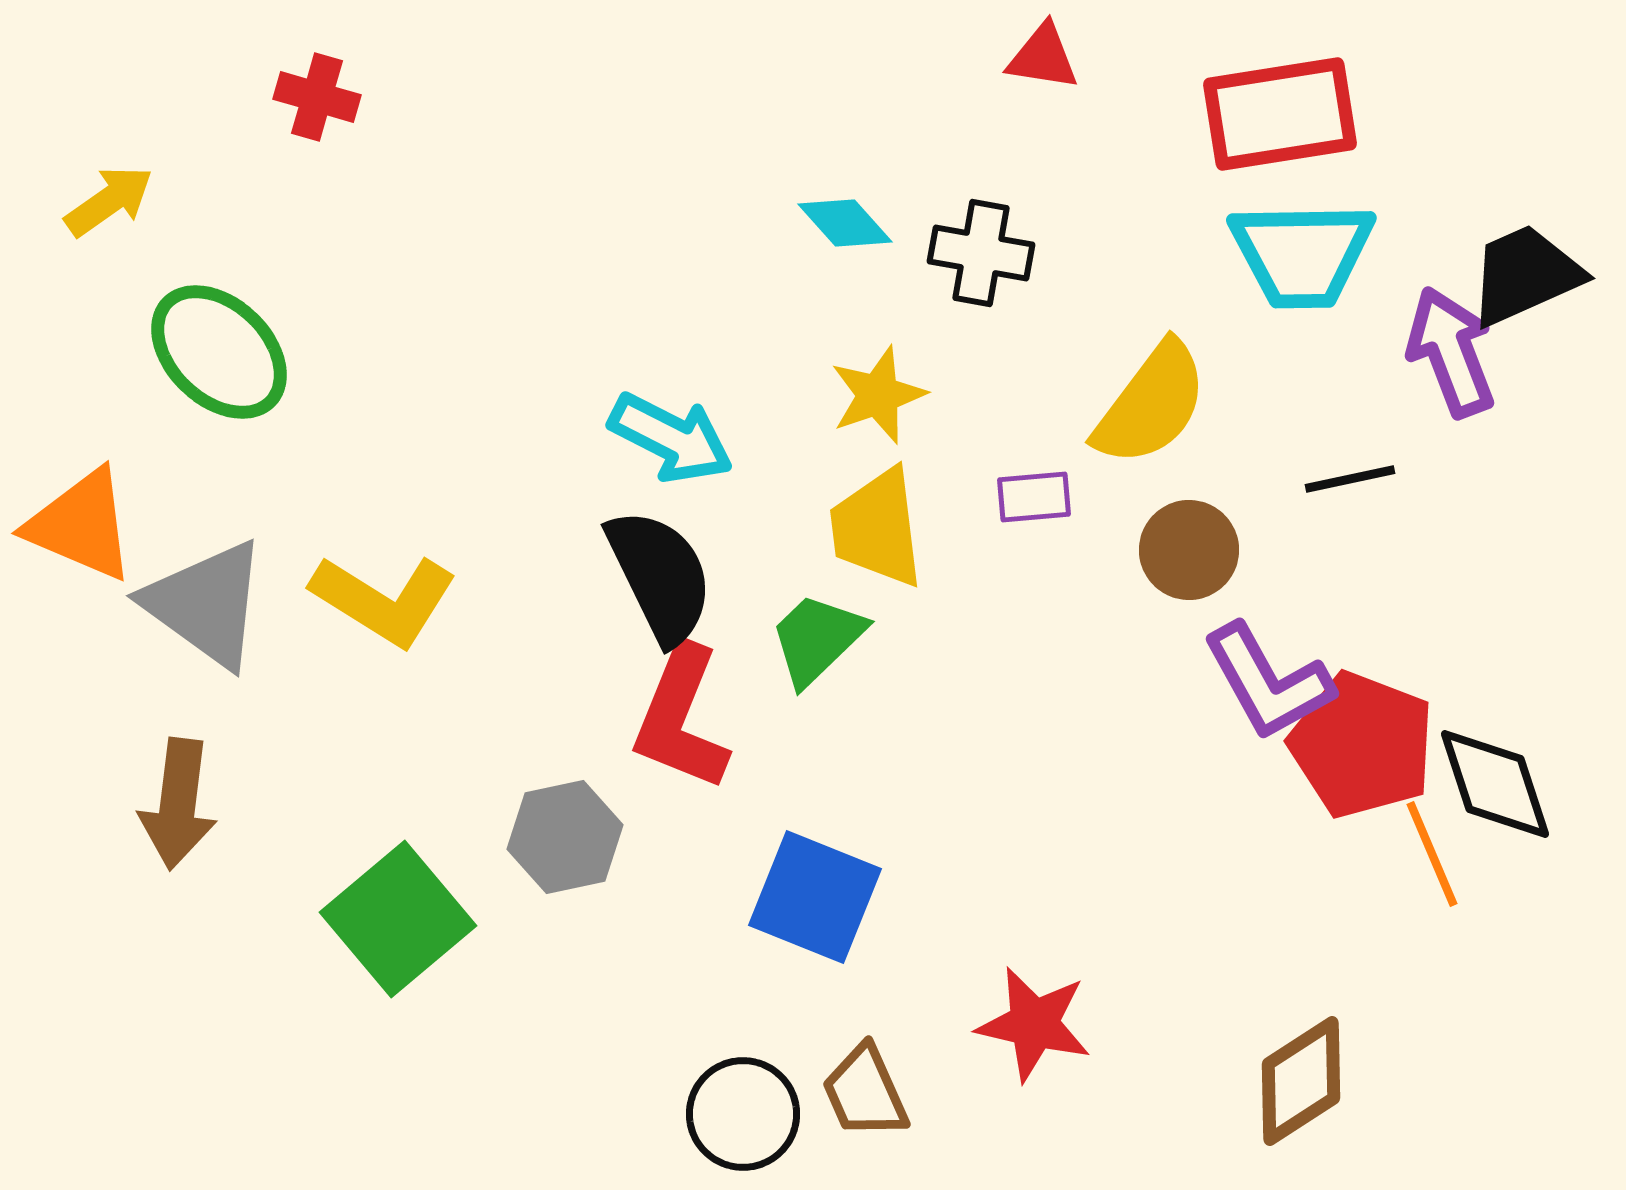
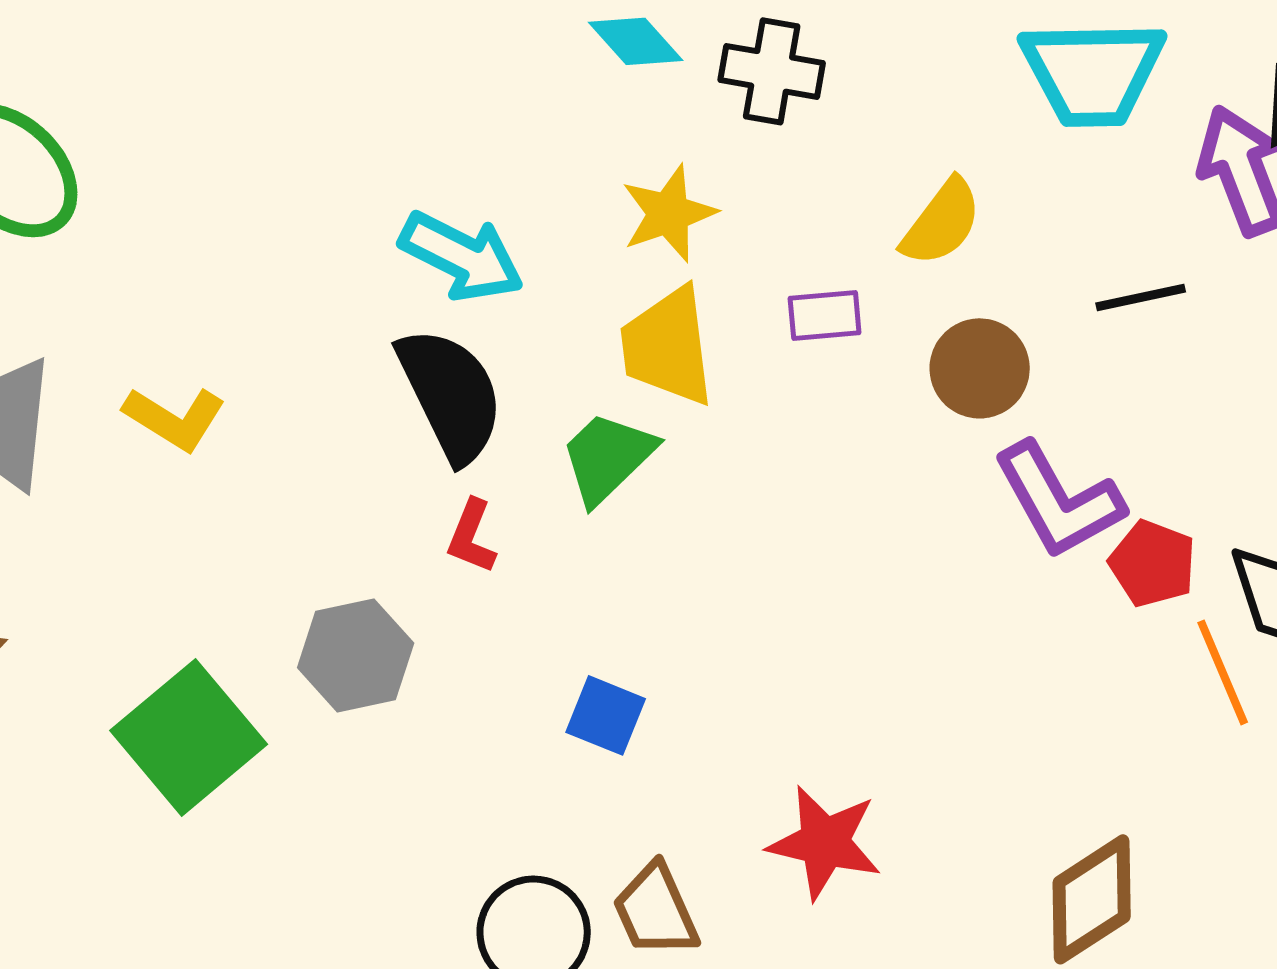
yellow semicircle: (1151, 404) -> (942, 222), size x0.7
yellow L-shape: (384, 600) -> (175, 418), size x0.7
red L-shape: (681, 718) -> (472, 536), size x0.5
red pentagon: (1362, 745) -> (1153, 563), size x0.6
blue square: (815, 897) -> (606, 715), size x0.6

